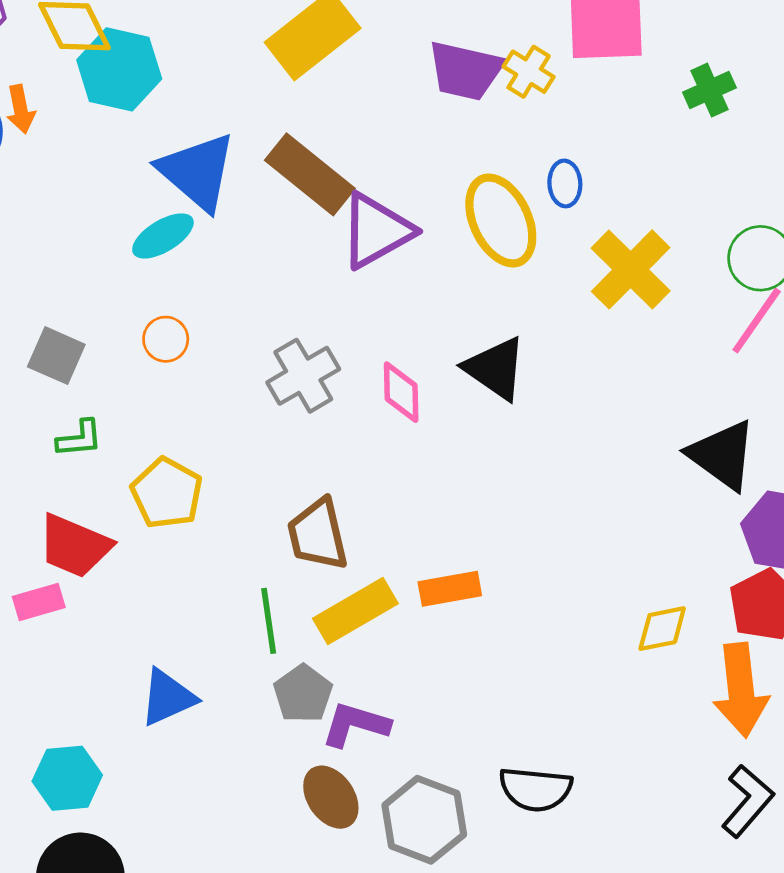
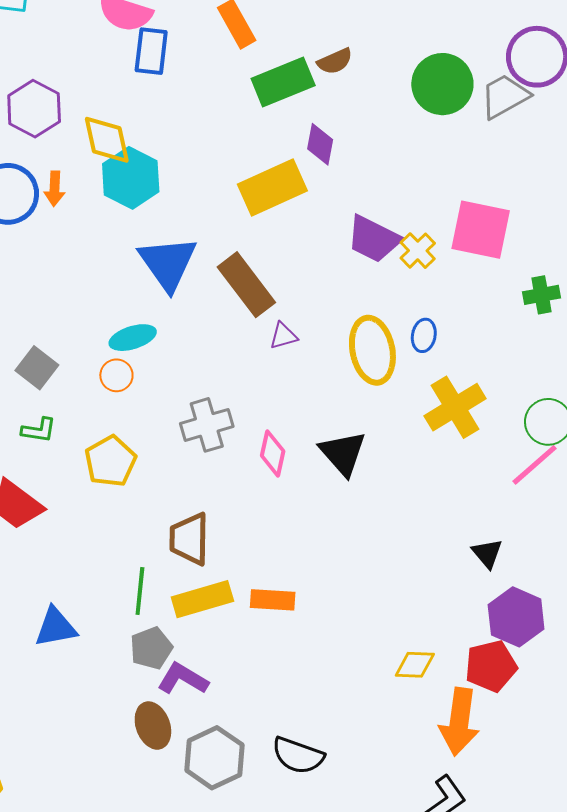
purple triangle: (376, 231) -> (283, 336), size x0.5
cyan ellipse: (163, 236) -> (133, 338), moved
black triangle: (722, 455) -> (487, 553), size x0.6
yellow pentagon: (167, 493) -> (110, 461), moved

